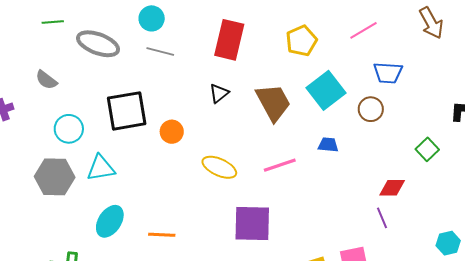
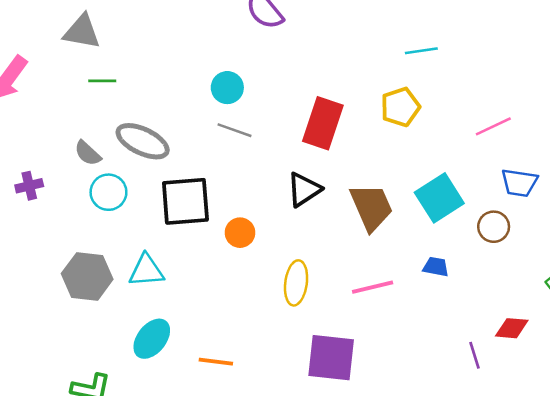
yellow pentagon: (301, 41) -> (400, 107), moved
gray ellipse: (98, 44) -> (143, 141), moved
black triangle: (219, 93) -> (304, 190), size x1.4
cyan circle: (69, 129) -> (108, 192), moved
yellow ellipse: (219, 167) -> (296, 283), turned 68
purple line: (382, 218) -> (475, 355), moved

